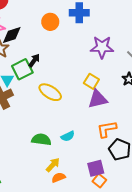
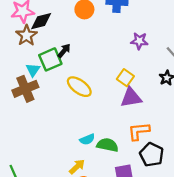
purple star: (102, 47) -> (139, 41), size x0.7
cyan semicircle: (68, 136) -> (87, 139), moved
green semicircle: (41, 140) -> (107, 145), moved

